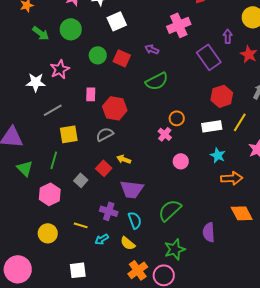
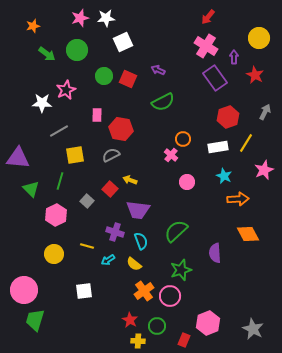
pink cross: (179, 25) -> (206, 46), moved, turned -35

